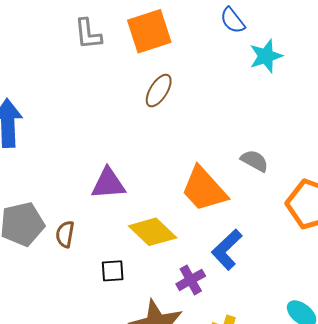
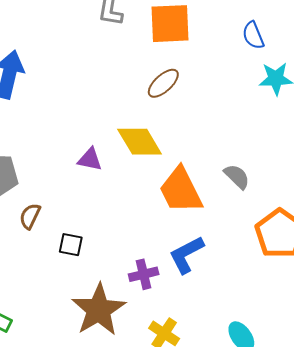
purple triangle: (108, 184) -> (90, 159), size x0.7
yellow diamond: (153, 232) -> (140, 142), moved
brown semicircle: (65, 234) -> (30, 216), moved

